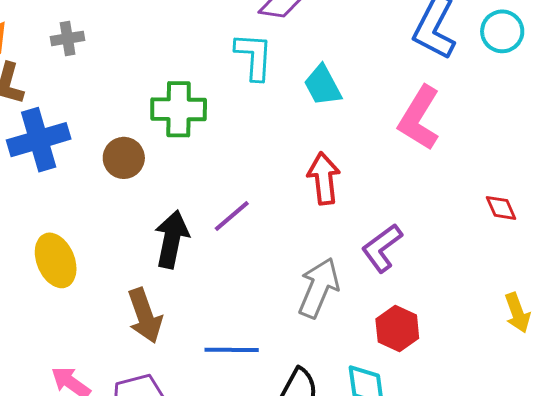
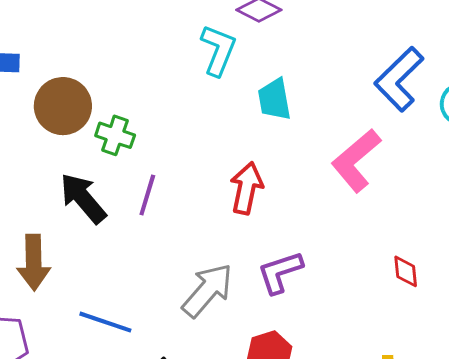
green cross: (179, 109) -> (115, 135), moved, size x0.7
brown circle: (124, 158) -> (63, 106), size x1.4
purple line: (232, 216) -> (147, 195), turned -51
black arrow: (172, 239) -> (83, 198), turned -70

